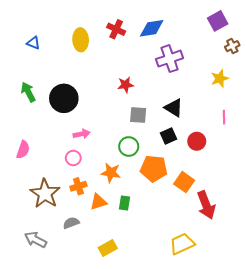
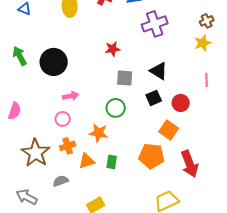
brown cross: (232, 46) -> (207, 21), moved
orange pentagon: (154, 168) -> (152, 156), moved
orange square: (184, 182) -> (169, 130), moved

